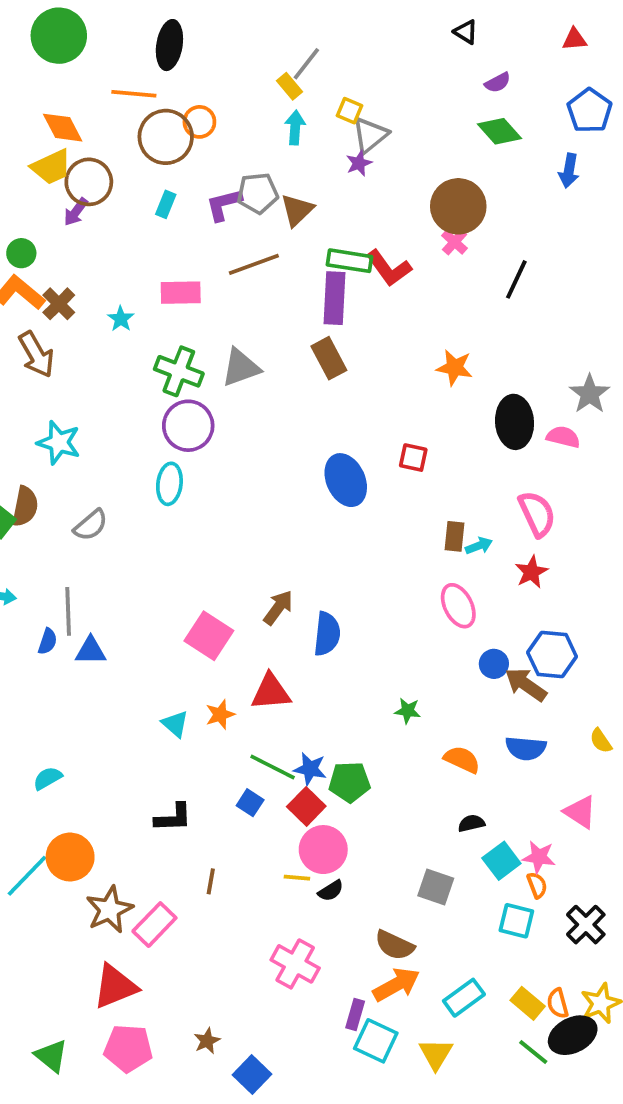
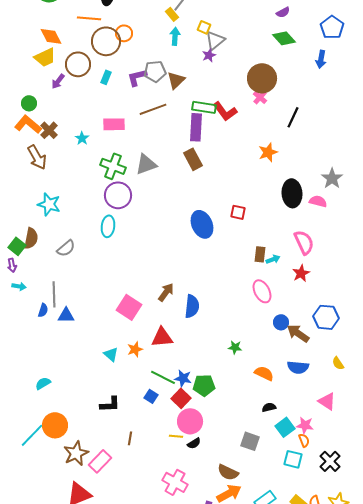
brown circle: (89, 182) -> (78, 64), moved
orange star: (455, 368) -> (268, 152), moved, turned -30
blue hexagon: (552, 654) -> (326, 317), moved

